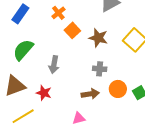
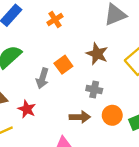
orange square: (72, 30) -> (63, 65), moved

